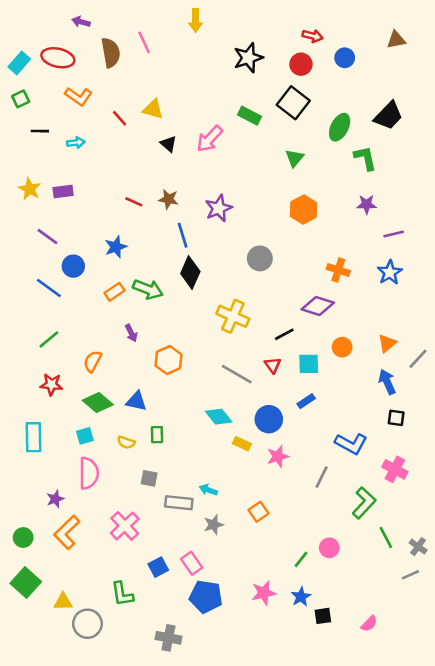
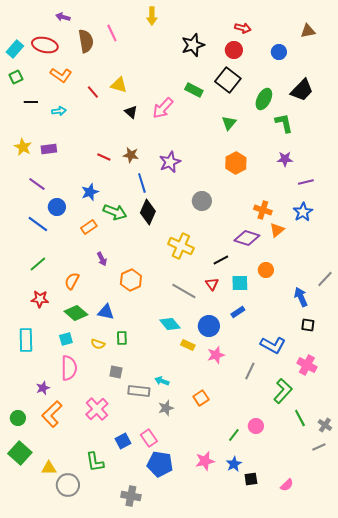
blue circle: (345, 58) -> (279, 52), moved
green arrow: (148, 289) -> (115, 212), moved
orange triangle: (387, 343) -> (277, 230), moved

